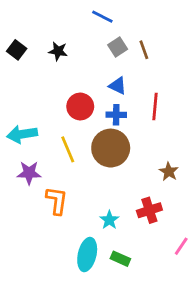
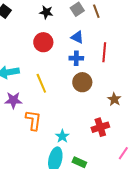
black star: (58, 51) -> (46, 12), moved
red circle: (80, 107) -> (43, 42), moved
brown circle: (111, 148) -> (82, 82), moved, size x0.7
cyan star: (109, 220) -> (62, 136), moved

